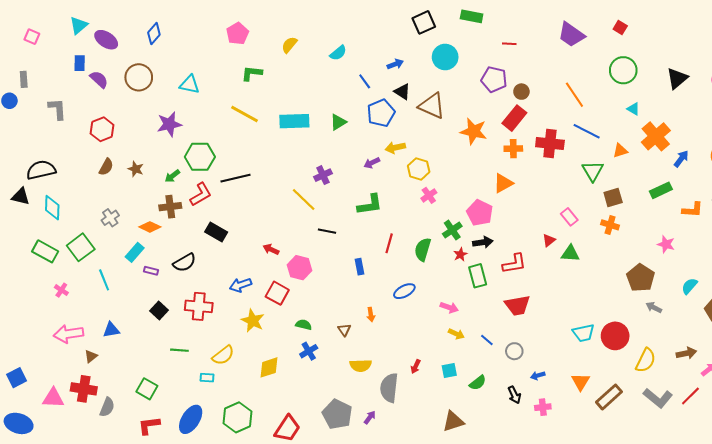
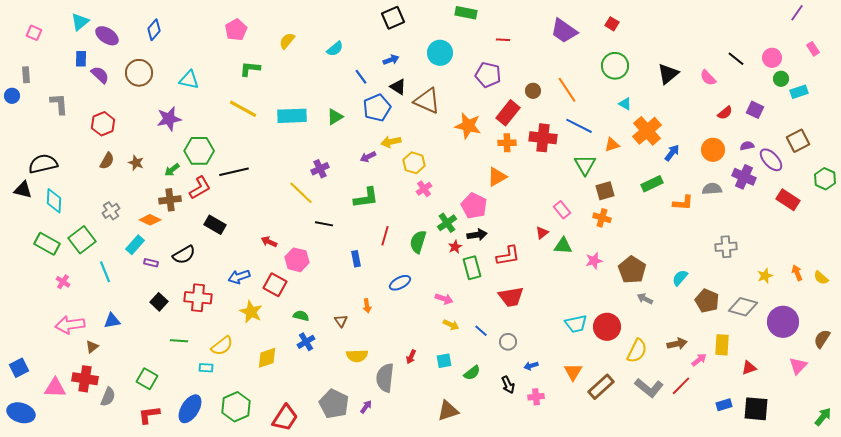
black square: (424, 22) -> (393, 18), moved
brown circle: (521, 92) -> (533, 91), moved
pink star: (666, 244) -> (594, 261), moved, turned -30

